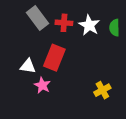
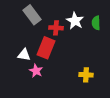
red cross: (64, 23) -> (56, 28), moved
yellow cross: (102, 90) -> (86, 75), turned 32

